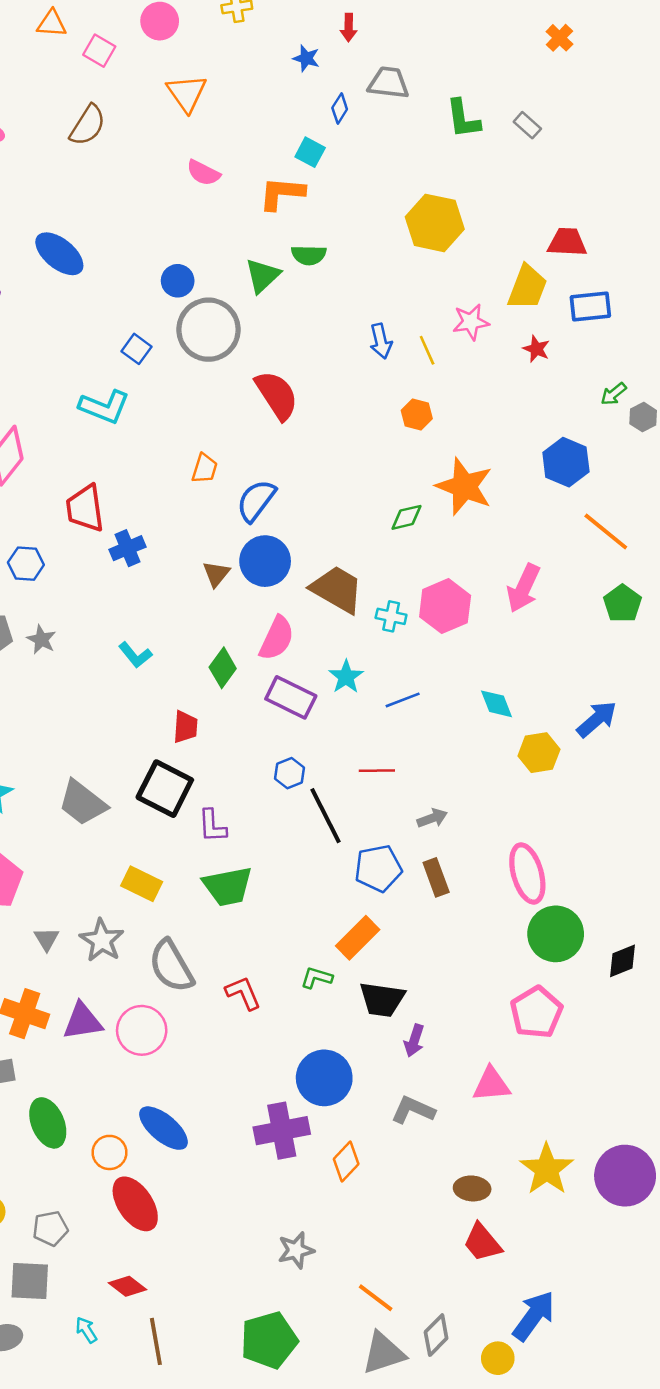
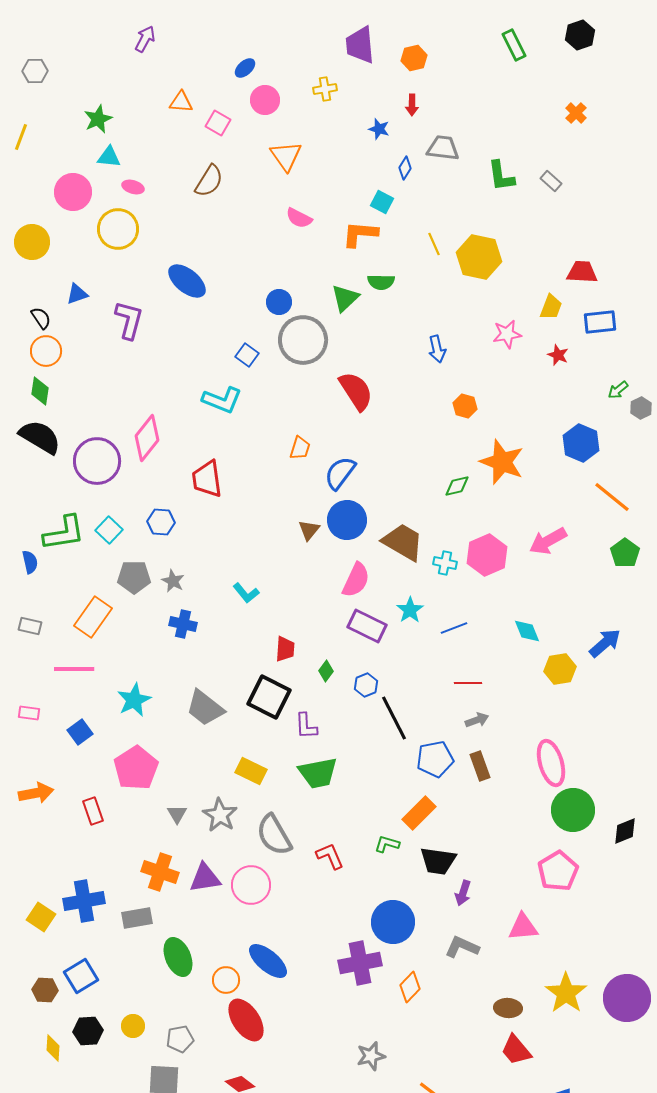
yellow trapezoid: (527, 287) -> (551, 307), size x0.7
yellow line: (427, 350) -> (434, 244), moved
blue cross: (128, 548) -> (183, 624), moved, turned 36
pink arrow: (523, 588) -> (548, 541), turned 36
green diamond: (223, 668) -> (326, 671), moved, size x0.7
red line: (377, 771) -> (468, 683), moved

